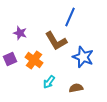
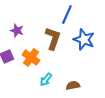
brown L-shape: (56, 41) -> (53, 38), turned -130
blue star: (83, 57) -> (84, 39), moved

